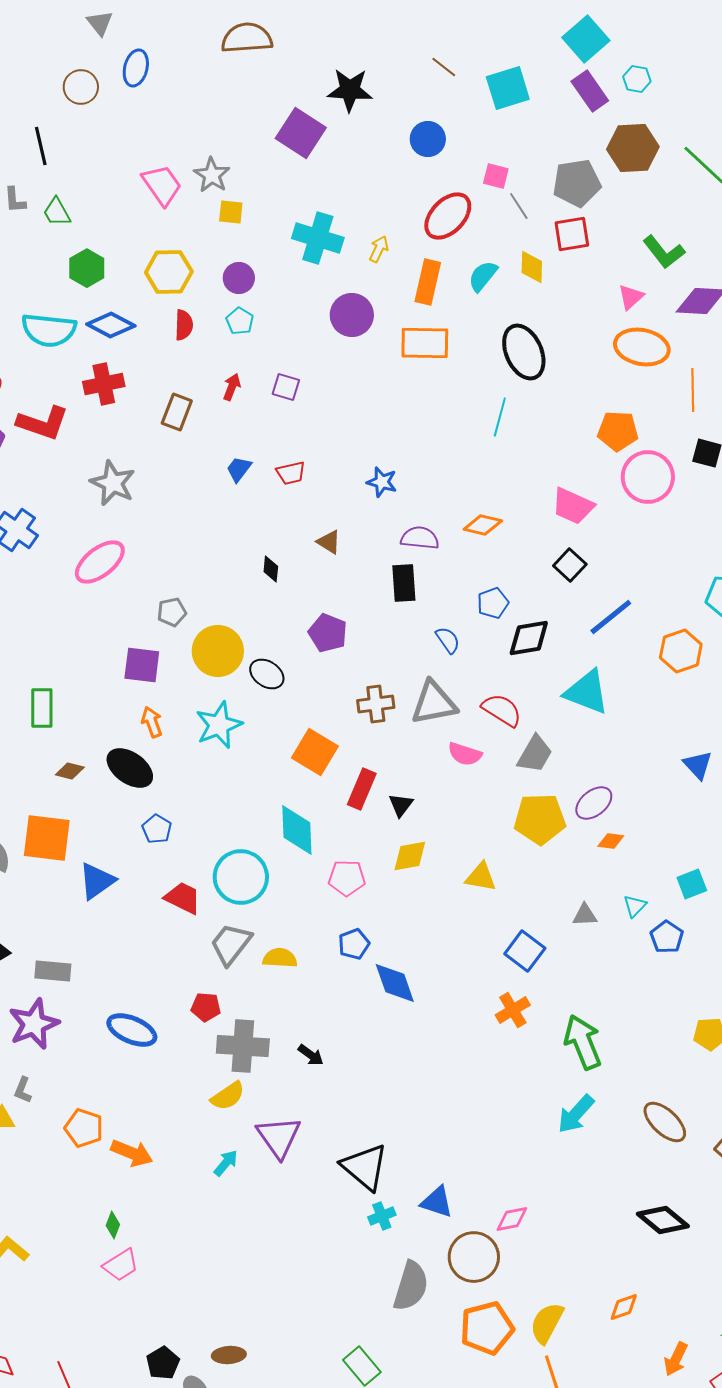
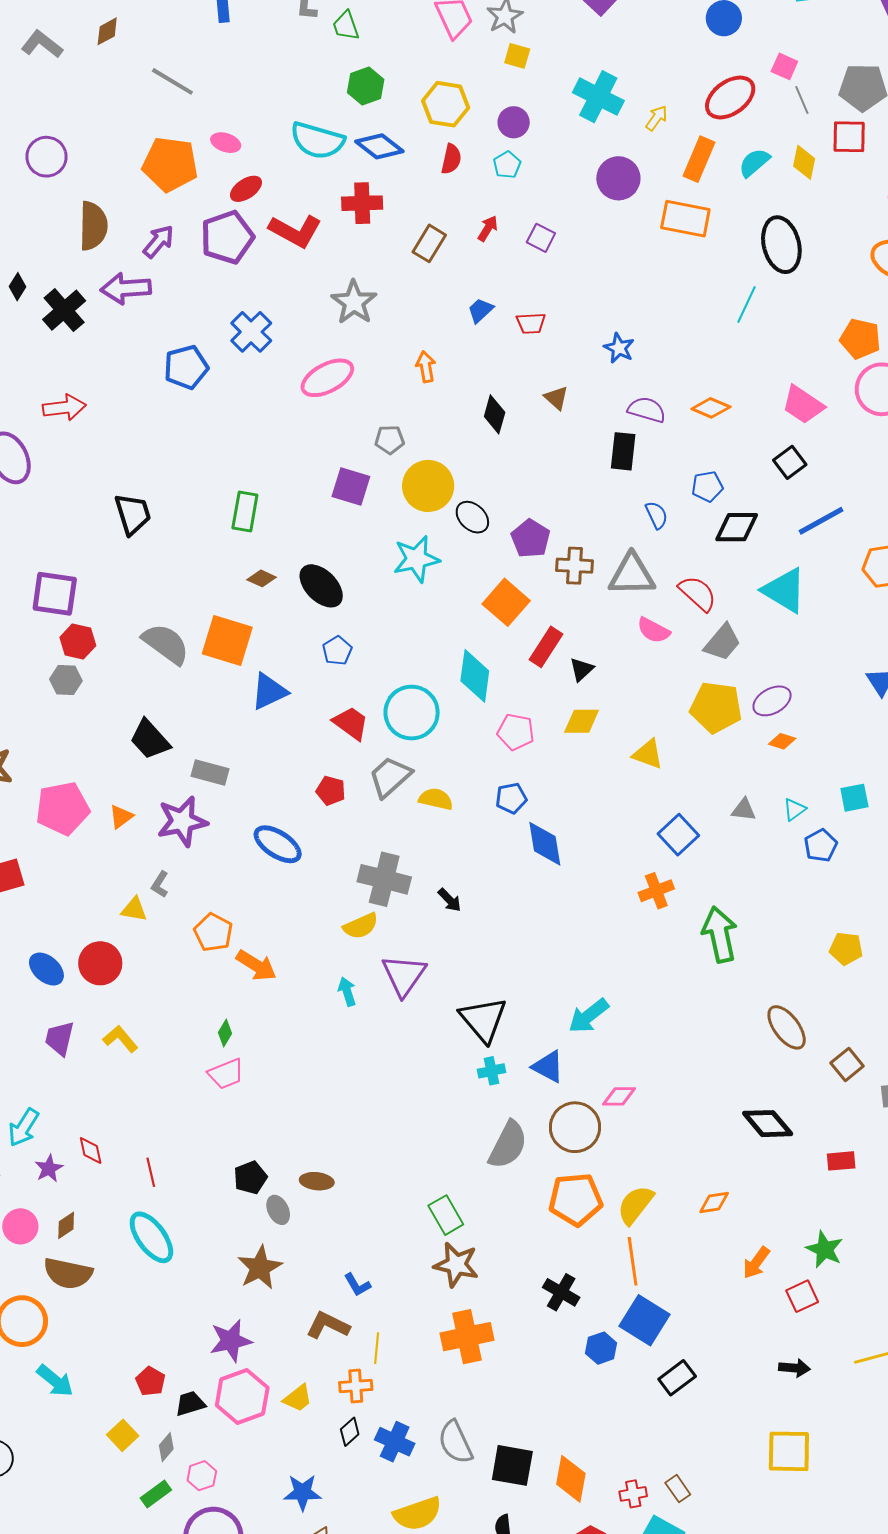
black diamond: (271, 569) -> (495, 414), size x1.4
purple pentagon: (328, 633) -> (531, 539), moved
orange arrow: (152, 722) -> (426, 367), moved
red pentagon: (206, 1007) -> (331, 791), moved
cyan arrow: (576, 1114) -> (589, 1016), moved
cyan arrow: (226, 1163) -> (347, 992), turned -68

